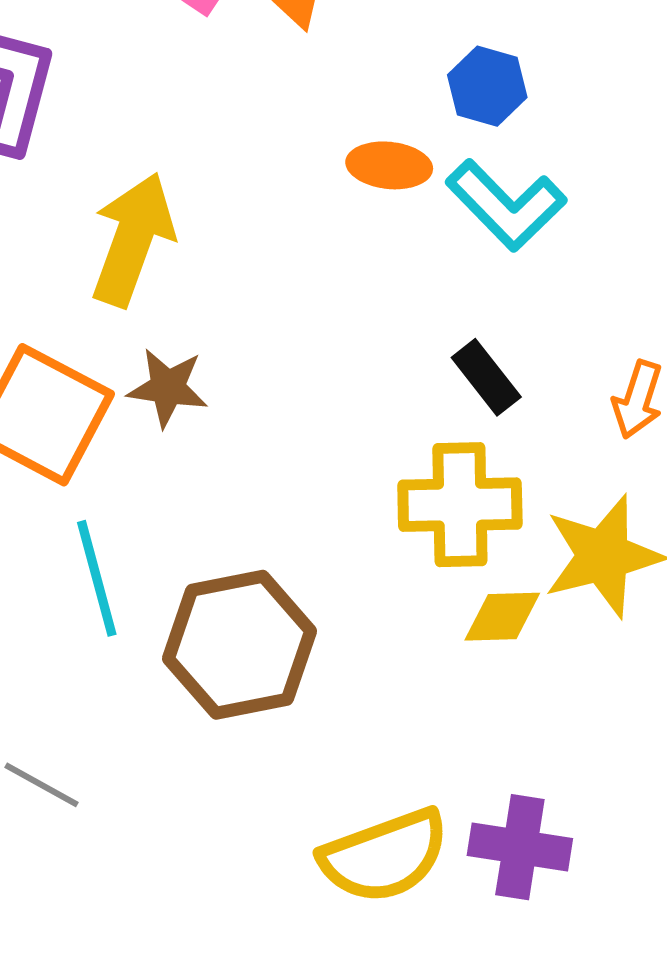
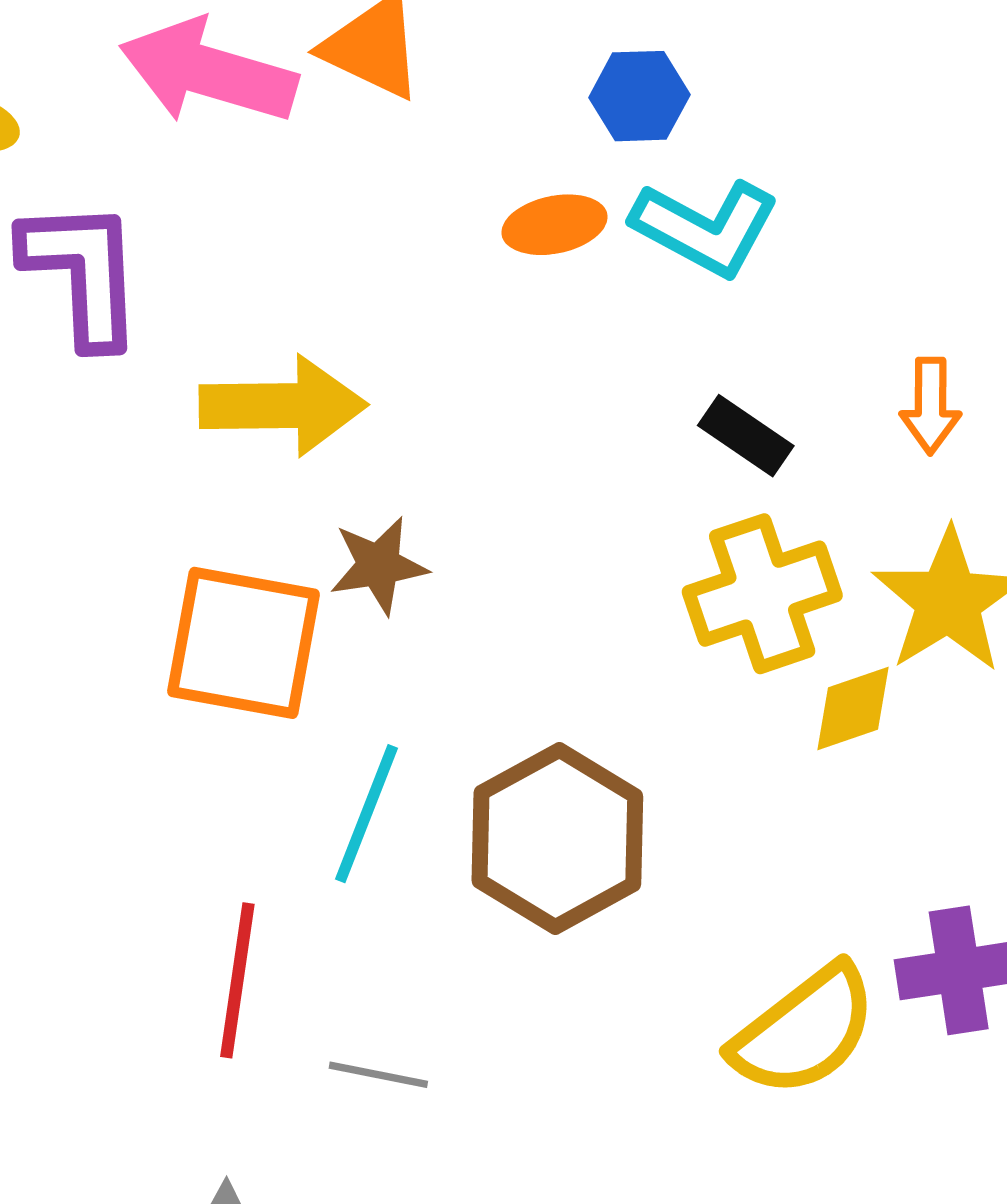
yellow arrow: (133, 239) -> (283, 406), turned 87
cyan line: (97, 578) -> (367, 814), turned 54

